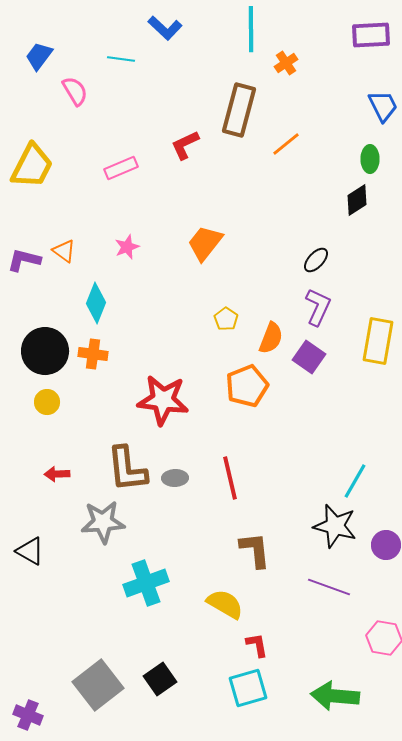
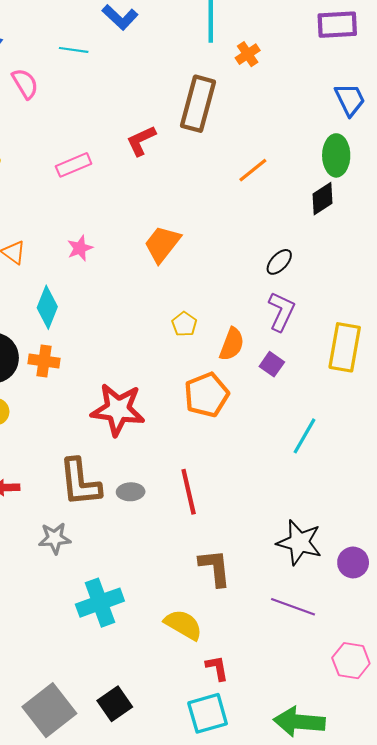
orange line: (286, 144) -> (253, 170), moved
green ellipse: (370, 159) -> (336, 155), size x1.4
purple square: (309, 357) -> (272, 364), size x0.7
cyan line: (355, 481) -> (305, 436), moved
gray star: (103, 522) -> (55, 538), size x0.7

